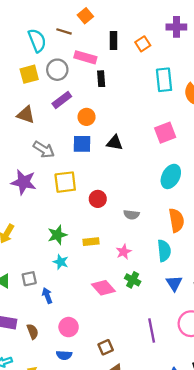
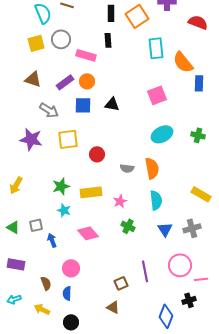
orange square: (143, 44) -> (137, 16), size x1.6
pink rectangle: (85, 57) -> (86, 55), moved
black rectangle: (101, 79) -> (108, 40), moved
purple rectangle: (62, 100) -> (65, 82), moved
cyan ellipse: (171, 176) -> (162, 134), turned 35
orange semicircle: (176, 220) -> (152, 168), moved
yellow rectangle: (91, 242) -> (91, 192), size x1.5
pink diamond: (103, 288) -> (88, 233), moved
brown semicircle: (33, 332) -> (46, 283), moved
brown square: (106, 347) -> (121, 283), moved
blue semicircle: (64, 355) -> (67, 293), turned 88

